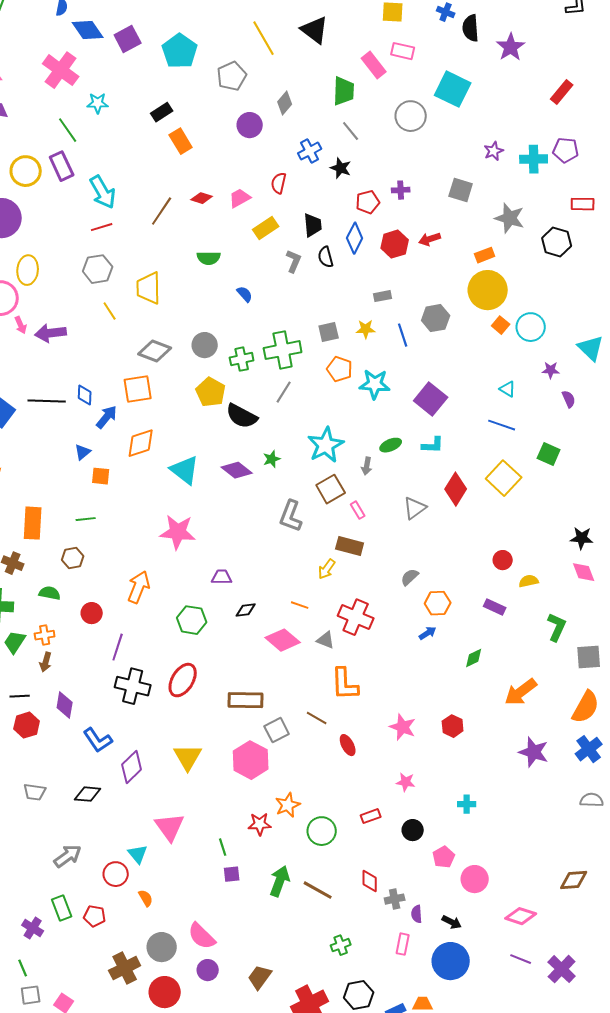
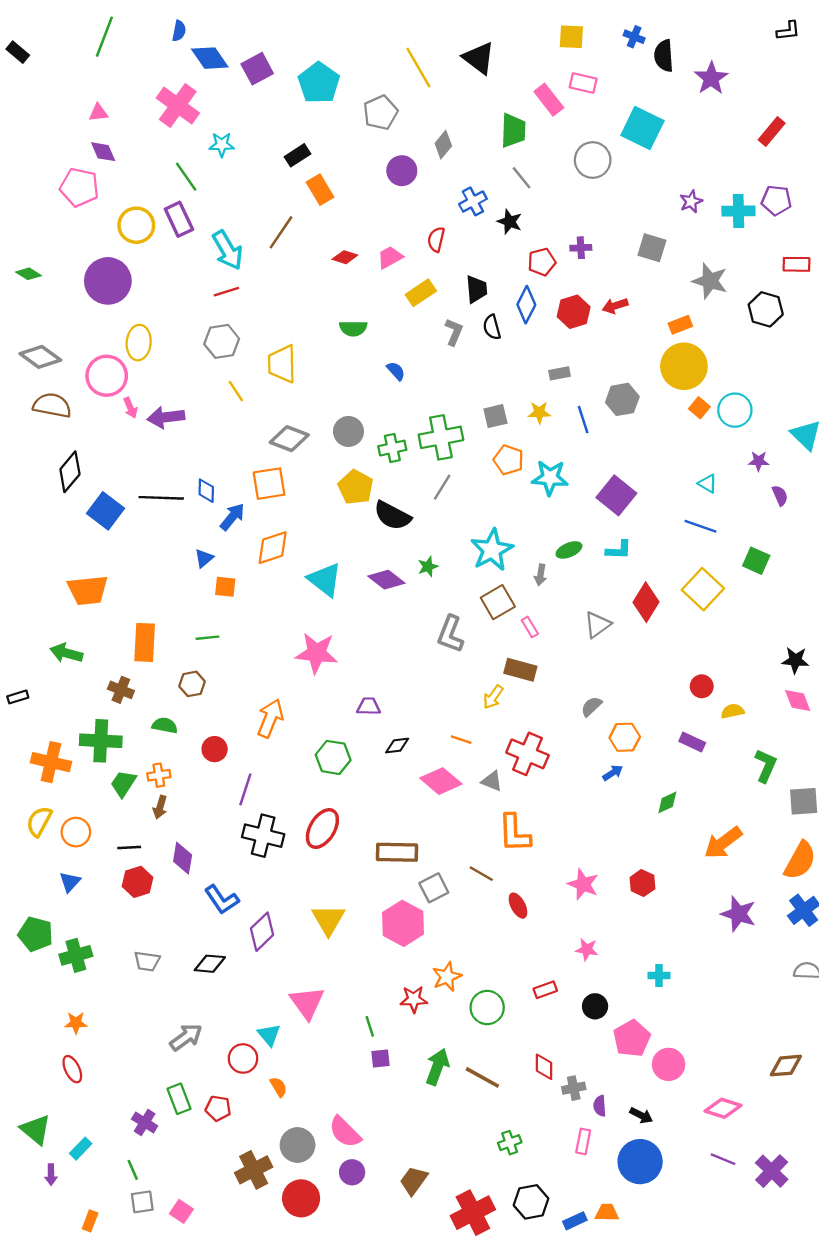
brown line: (162, 211) -> (281, 232), moved
pink pentagon: (444, 857) -> (632, 1038), size x1.4

